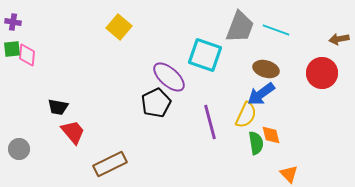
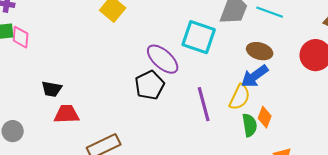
red trapezoid: (73, 132) -> (67, 114), turned -52
orange diamond: (271, 135) -> (265, 117), turned 35

